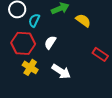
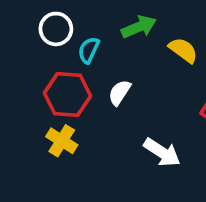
yellow cross: (30, 67) -> (62, 141), moved
white arrow: (61, 71) -> (162, 152), moved

